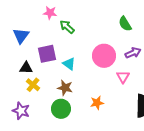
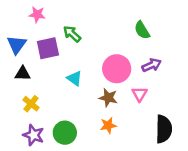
pink star: (50, 13) -> (37, 14), moved
purple square: (47, 54) -> (48, 48), moved
black triangle: (26, 68) -> (23, 74), moved
brown star: (65, 88) -> (108, 98), moved
purple star: (21, 111) -> (33, 135), moved

